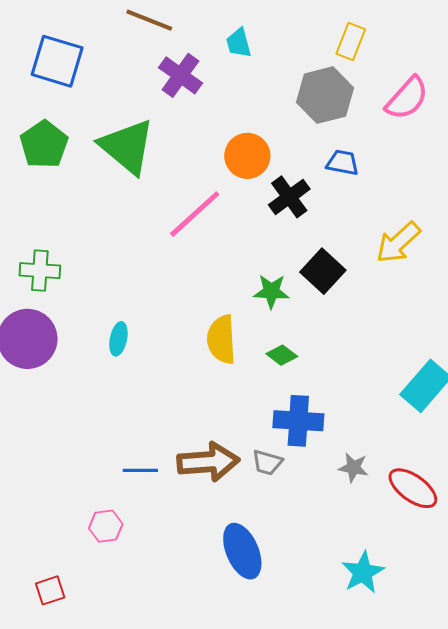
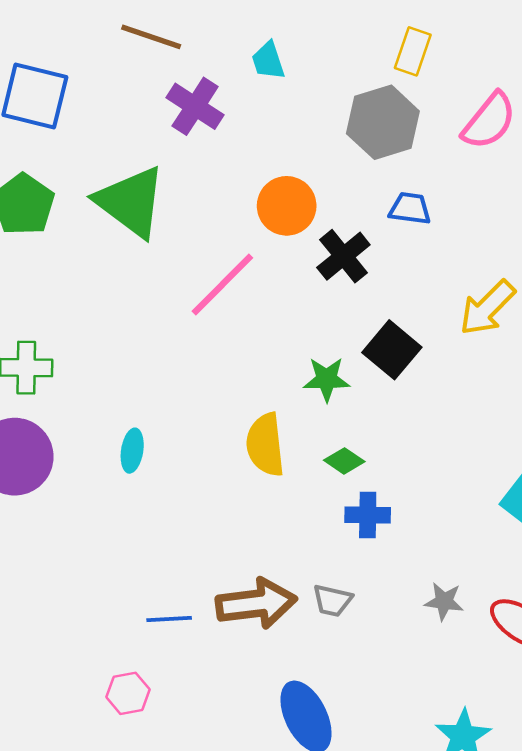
blue cross: (298, 421) -> (368, 515), moved, size x0.7

